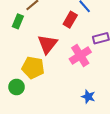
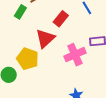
red rectangle: (70, 20) -> (61, 19), moved

